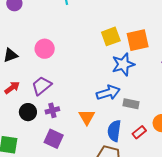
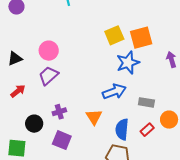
purple trapezoid: (42, 86) -> (48, 76), moved
gray rectangle: (131, 104) -> (146, 102), moved
black circle: (28, 112) -> (34, 124), moved

